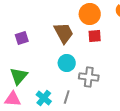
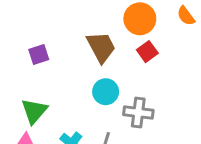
red square: (95, 36) -> (147, 52), turned -32

